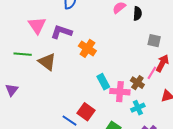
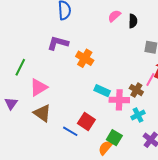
pink triangle: (37, 25) -> (39, 87), moved, turned 36
green line: (23, 54) -> (20, 67), turned -66
brown triangle: (47, 62) -> (42, 113), moved
cyan rectangle: (103, 82) -> (102, 91), turned -35

